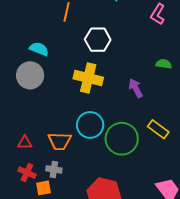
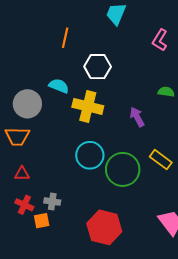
cyan semicircle: (39, 49) -> (59, 86), moved
orange trapezoid: (60, 141) -> (17, 136), moved

